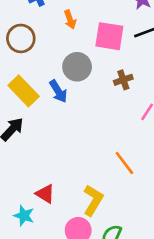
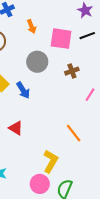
blue arrow: (58, 91) -> (23, 90), moved
red triangle: (45, 194) -> (16, 128), moved

